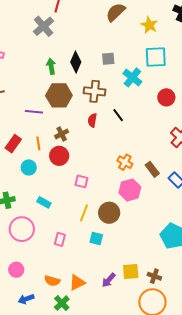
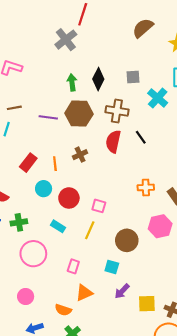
purple line: (34, 112) -> (48, 117), moved
red semicircle: (92, 120) -> (113, 142), size x1.5
red circle: (59, 156) -> (69, 198), moved
orange cross: (125, 162) -> (146, 187), turned -35
pink hexagon: (130, 190) -> (160, 226), moved
yellow line: (84, 213) -> (90, 230), moved
purple arrow: (109, 280) -> (122, 291), moved
orange triangle: (77, 283) -> (84, 293), moved

